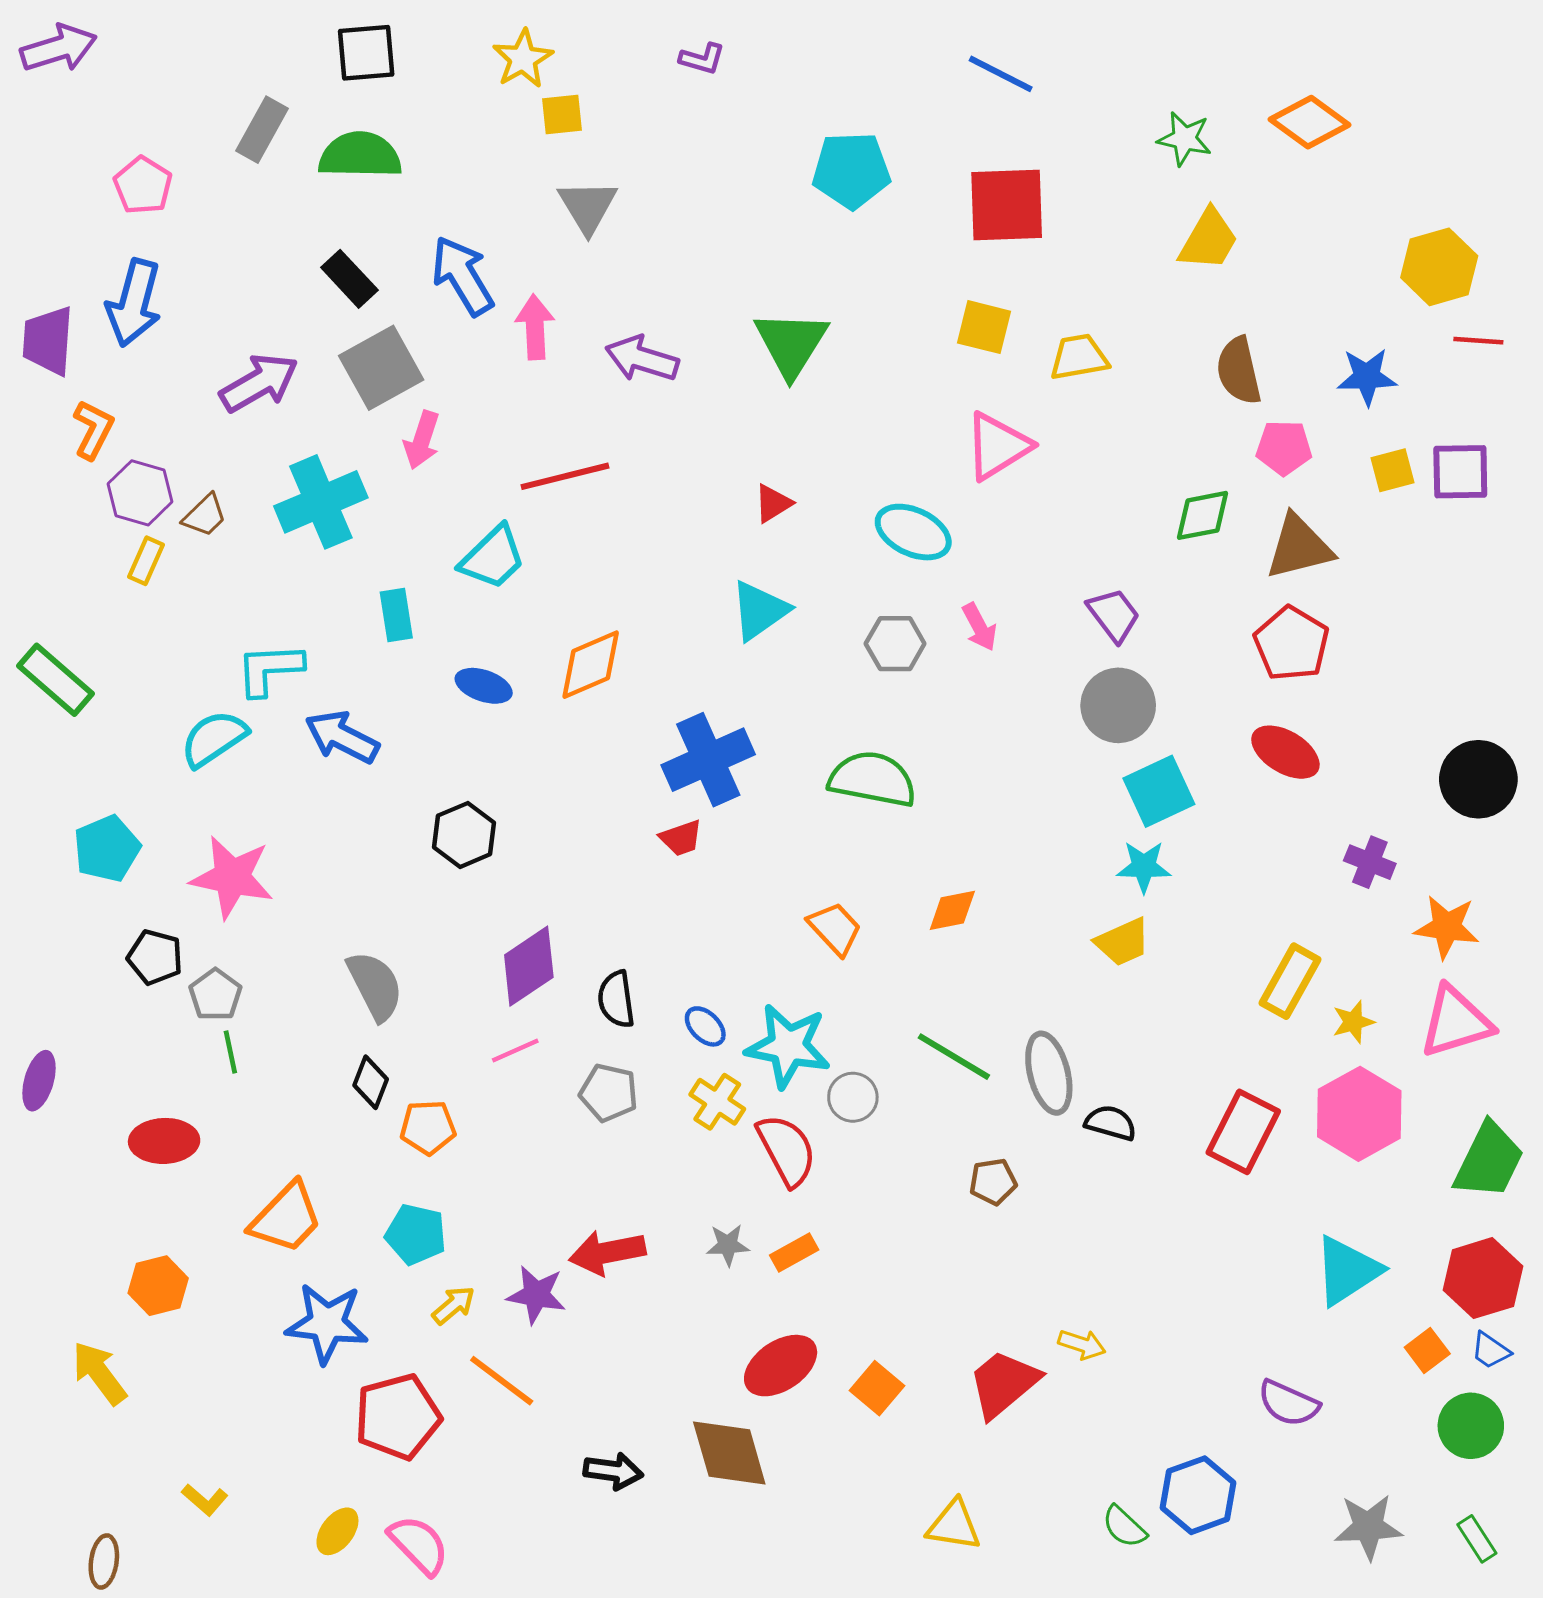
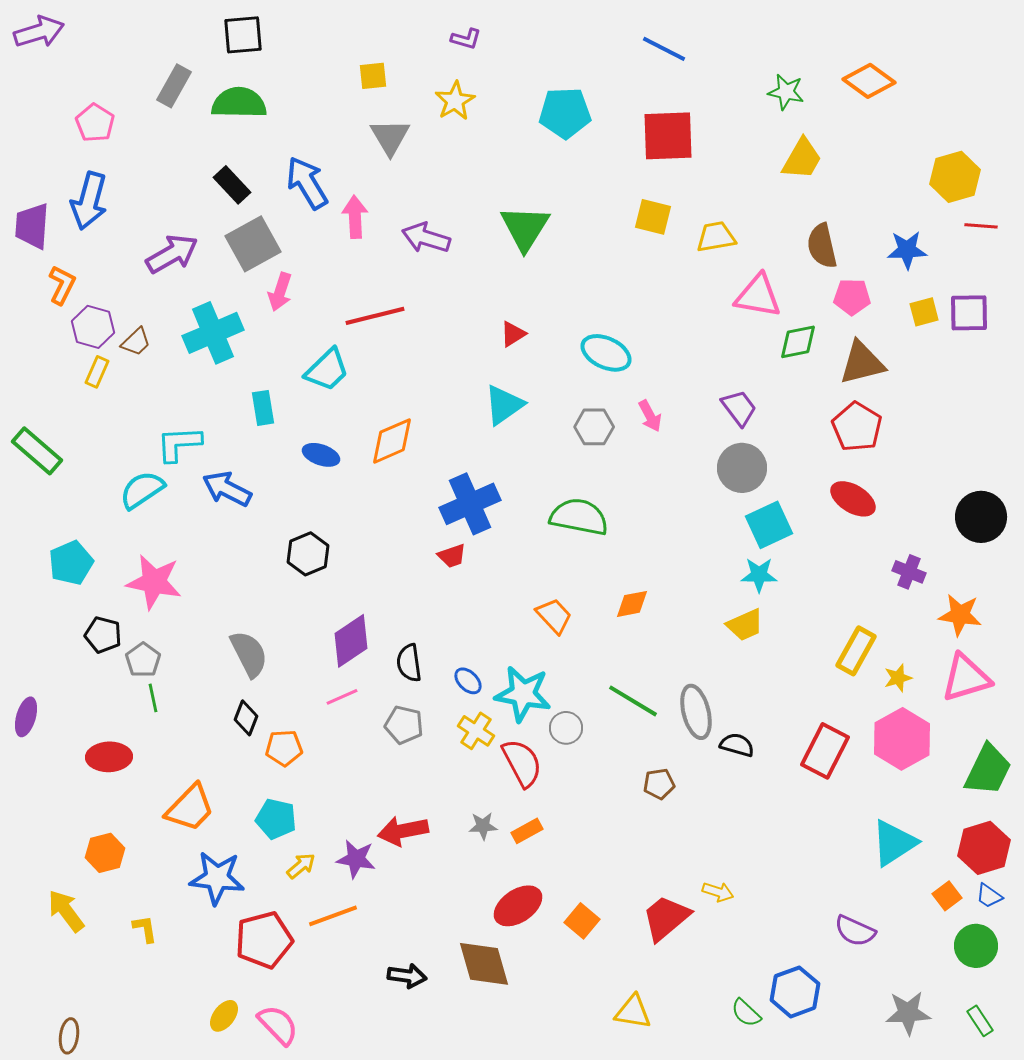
yellow star: (523, 59) -> (455, 101), moved
pink triangle: (998, 446) -> (758, 296), moved, turned 42
orange line: (502, 1381) -> (333, 916), turned -57
yellow L-shape: (205, 1500) -> (145, 929), moved, turned -140

